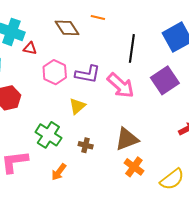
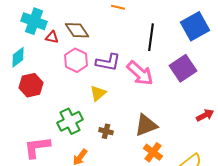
brown diamond: (67, 28) -> (77, 30), moved
green cross: (48, 135) -> (70, 121), turned 30

